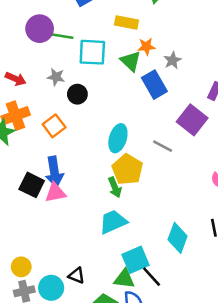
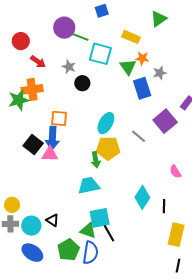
orange square: (54, 126) -> (59, 118), moved, turned 30
yellow pentagon: (127, 169) -> (108, 148), turned 30
cyan diamond: (178, 238) -> (142, 197), moved

